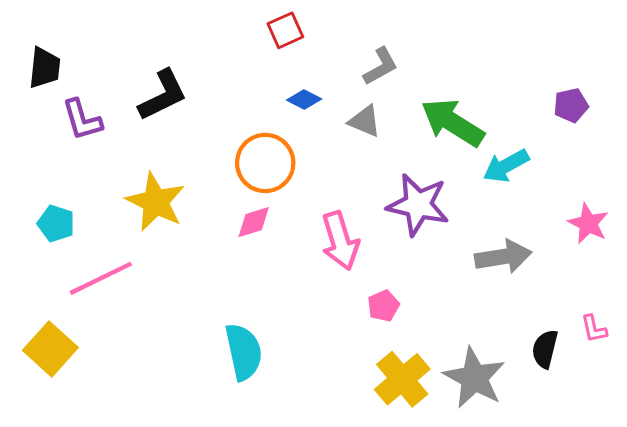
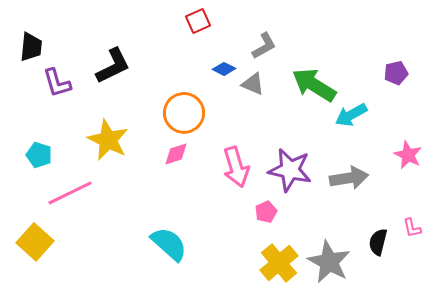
blue diamond: (304, 99) -> (224, 69), moved
purple star: (418, 205) -> (290, 170), moved
cyan semicircle: (244, 352) -> (169, 244), turned -36

